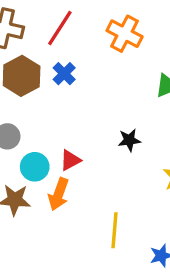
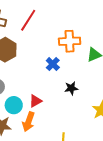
orange cross: (125, 34) -> (70, 41), moved, turned -30
blue cross: (64, 74) -> (53, 64), moved

